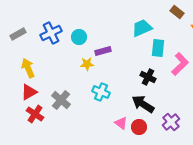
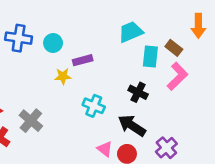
brown rectangle: (177, 12) -> (174, 48), moved
blue cross: (51, 33) -> (19, 38), turned 35
cyan cross: (101, 92) -> (94, 106), moved

